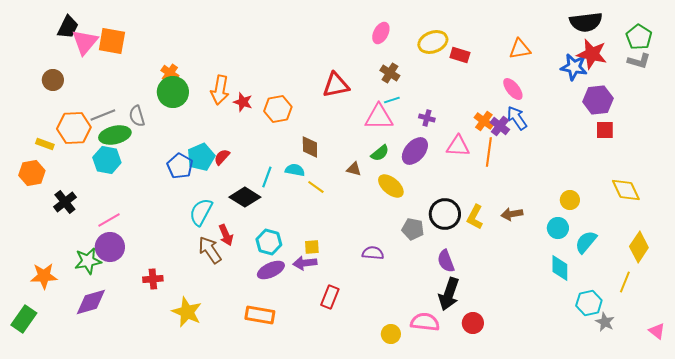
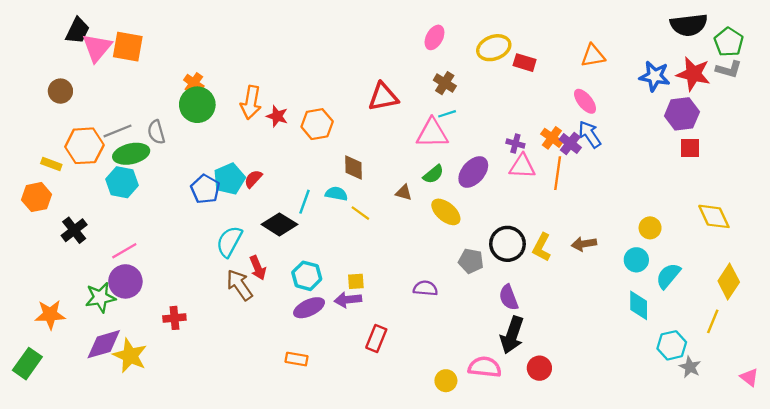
black semicircle: (586, 22) -> (689, 25), moved
red star: (592, 54) -> (693, 74), moved
purple cross: (427, 118) -> (515, 143), moved
yellow star: (187, 312) -> (130, 356), moved
orange rectangle: (260, 315) -> (297, 359), size x0.7

